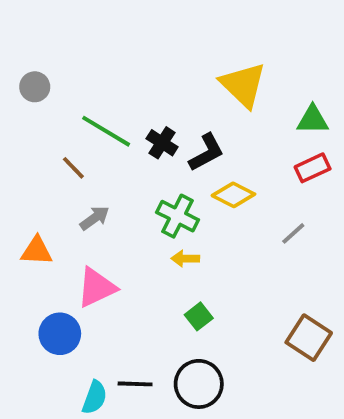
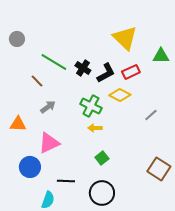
red rectangle: (313, 168) -> (131, 72), moved
black line: (135, 384) -> (66, 181), moved

